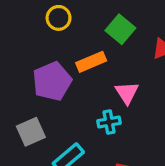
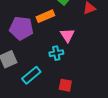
purple pentagon: (52, 81) -> (21, 28), turned 30

